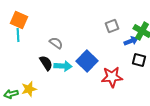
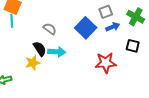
blue arrow: (131, 41) -> (113, 27), moved
blue square: (87, 61) -> (86, 28), moved
yellow star: (29, 89) -> (33, 63), moved

